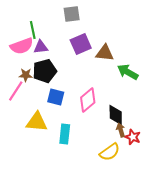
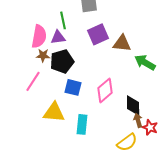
green line: (33, 30) -> (63, 20), moved
pink semicircle: (22, 46) -> (39, 36), turned -60
brown star: (26, 75) -> (43, 55), moved

